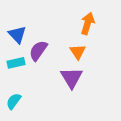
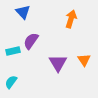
blue triangle: (17, 35) -> (23, 12), moved
orange triangle: (78, 52) -> (84, 60), moved

